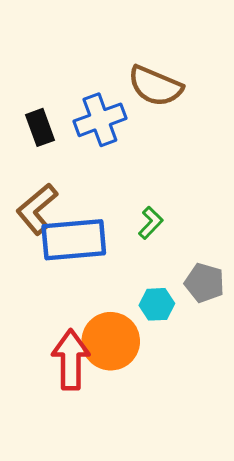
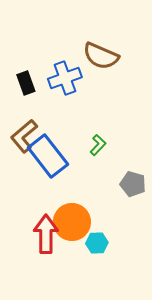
blue rectangle: (74, 240) -> (48, 156), turned 57
cyan hexagon: (157, 304) -> (97, 243), moved

